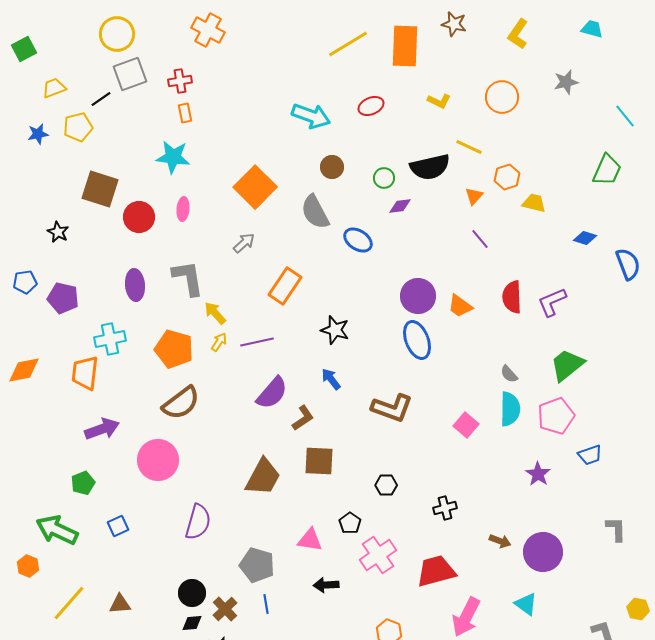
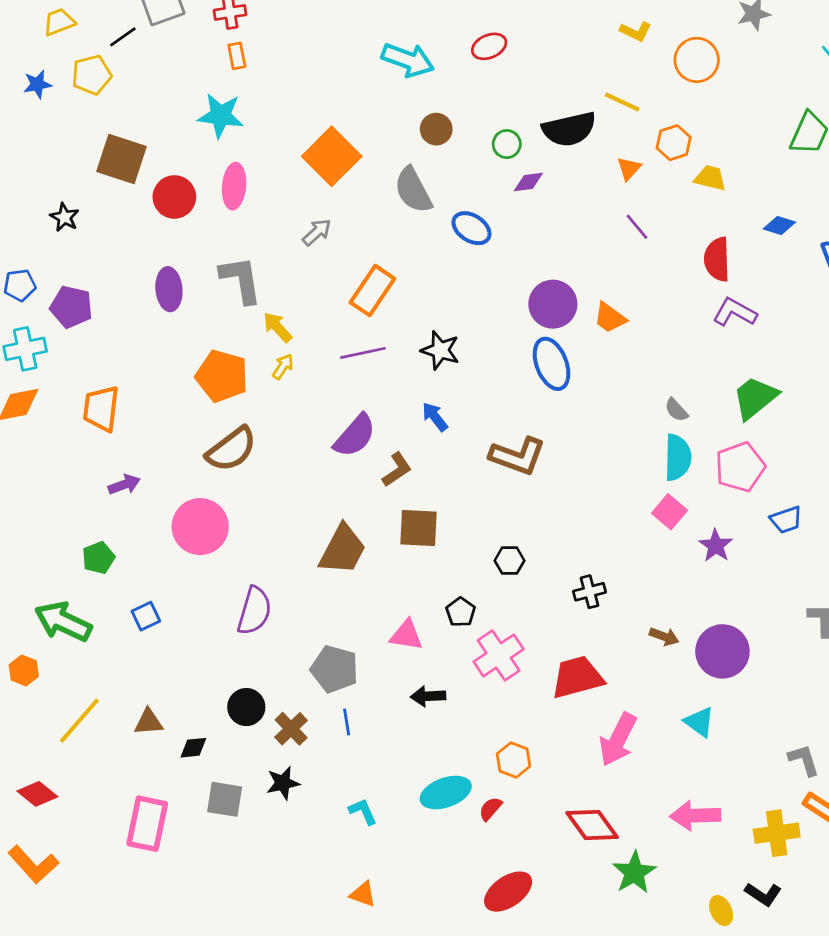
orange circle: (502, 97) -> (697, 60), moved
yellow L-shape: (439, 101) -> (636, 31), moved
pink ellipse: (183, 209) -> (234, 186), size x1.4
red semicircle: (512, 297) -> (717, 259), moved
purple L-shape: (552, 302) -> (735, 312), turned 52
cyan cross: (110, 339) -> (25, 349), moved
purple line: (257, 342) -> (363, 353), moved
pink square: (466, 425) -> (670, 512), moved
purple arrow: (102, 429) -> (124, 485), size x0.7
black diamond: (192, 623) -> (193, 748), moved

